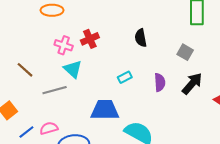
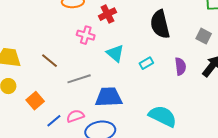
black semicircle: (141, 38) -> (160, 24), size x1.6
red cross: (90, 39) -> (107, 14), moved
cyan triangle: (73, 69) -> (115, 53), moved
blue trapezoid: (105, 110) -> (109, 97), moved

